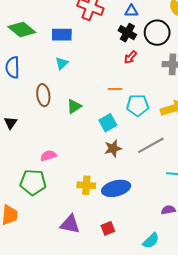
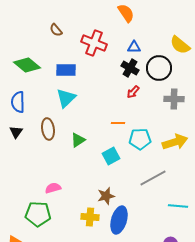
cyan triangle: (62, 63) -> (66, 98), size x1.5
black triangle: (11, 123) -> (16, 132), moved
brown star: (113, 148) -> (106, 196), moved
blue ellipse: (116, 188) -> (119, 220), turned -60

